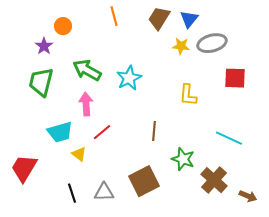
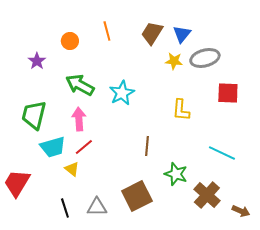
orange circle: (63, 26) -> (70, 41), moved
green trapezoid: (41, 82) -> (34, 115), moved
red line: (102, 132) -> (84, 147), moved

